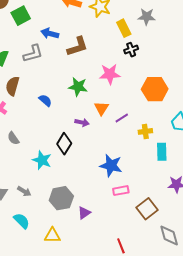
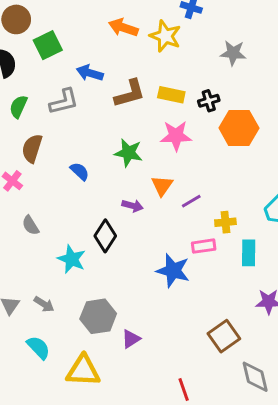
yellow rectangle: (124, 28) -> (171, 95), moved, turned -54
orange hexagon: (155, 89) -> (239, 128), moved
pink rectangle: (121, 191) -> (204, 246), moved
yellow triangle: (52, 235) -> (83, 371), size x1.4

